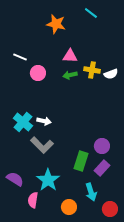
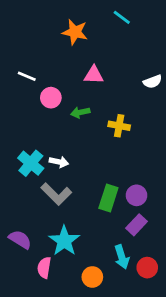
yellow cross: (92, 70) -> (119, 126), moved
white semicircle: (111, 74) -> (153, 82), moved
green arrow: (70, 75) -> (80, 112), moved
green rectangle: (81, 161) -> (108, 198), moved
red circle: (110, 209) -> (147, 268), moved

